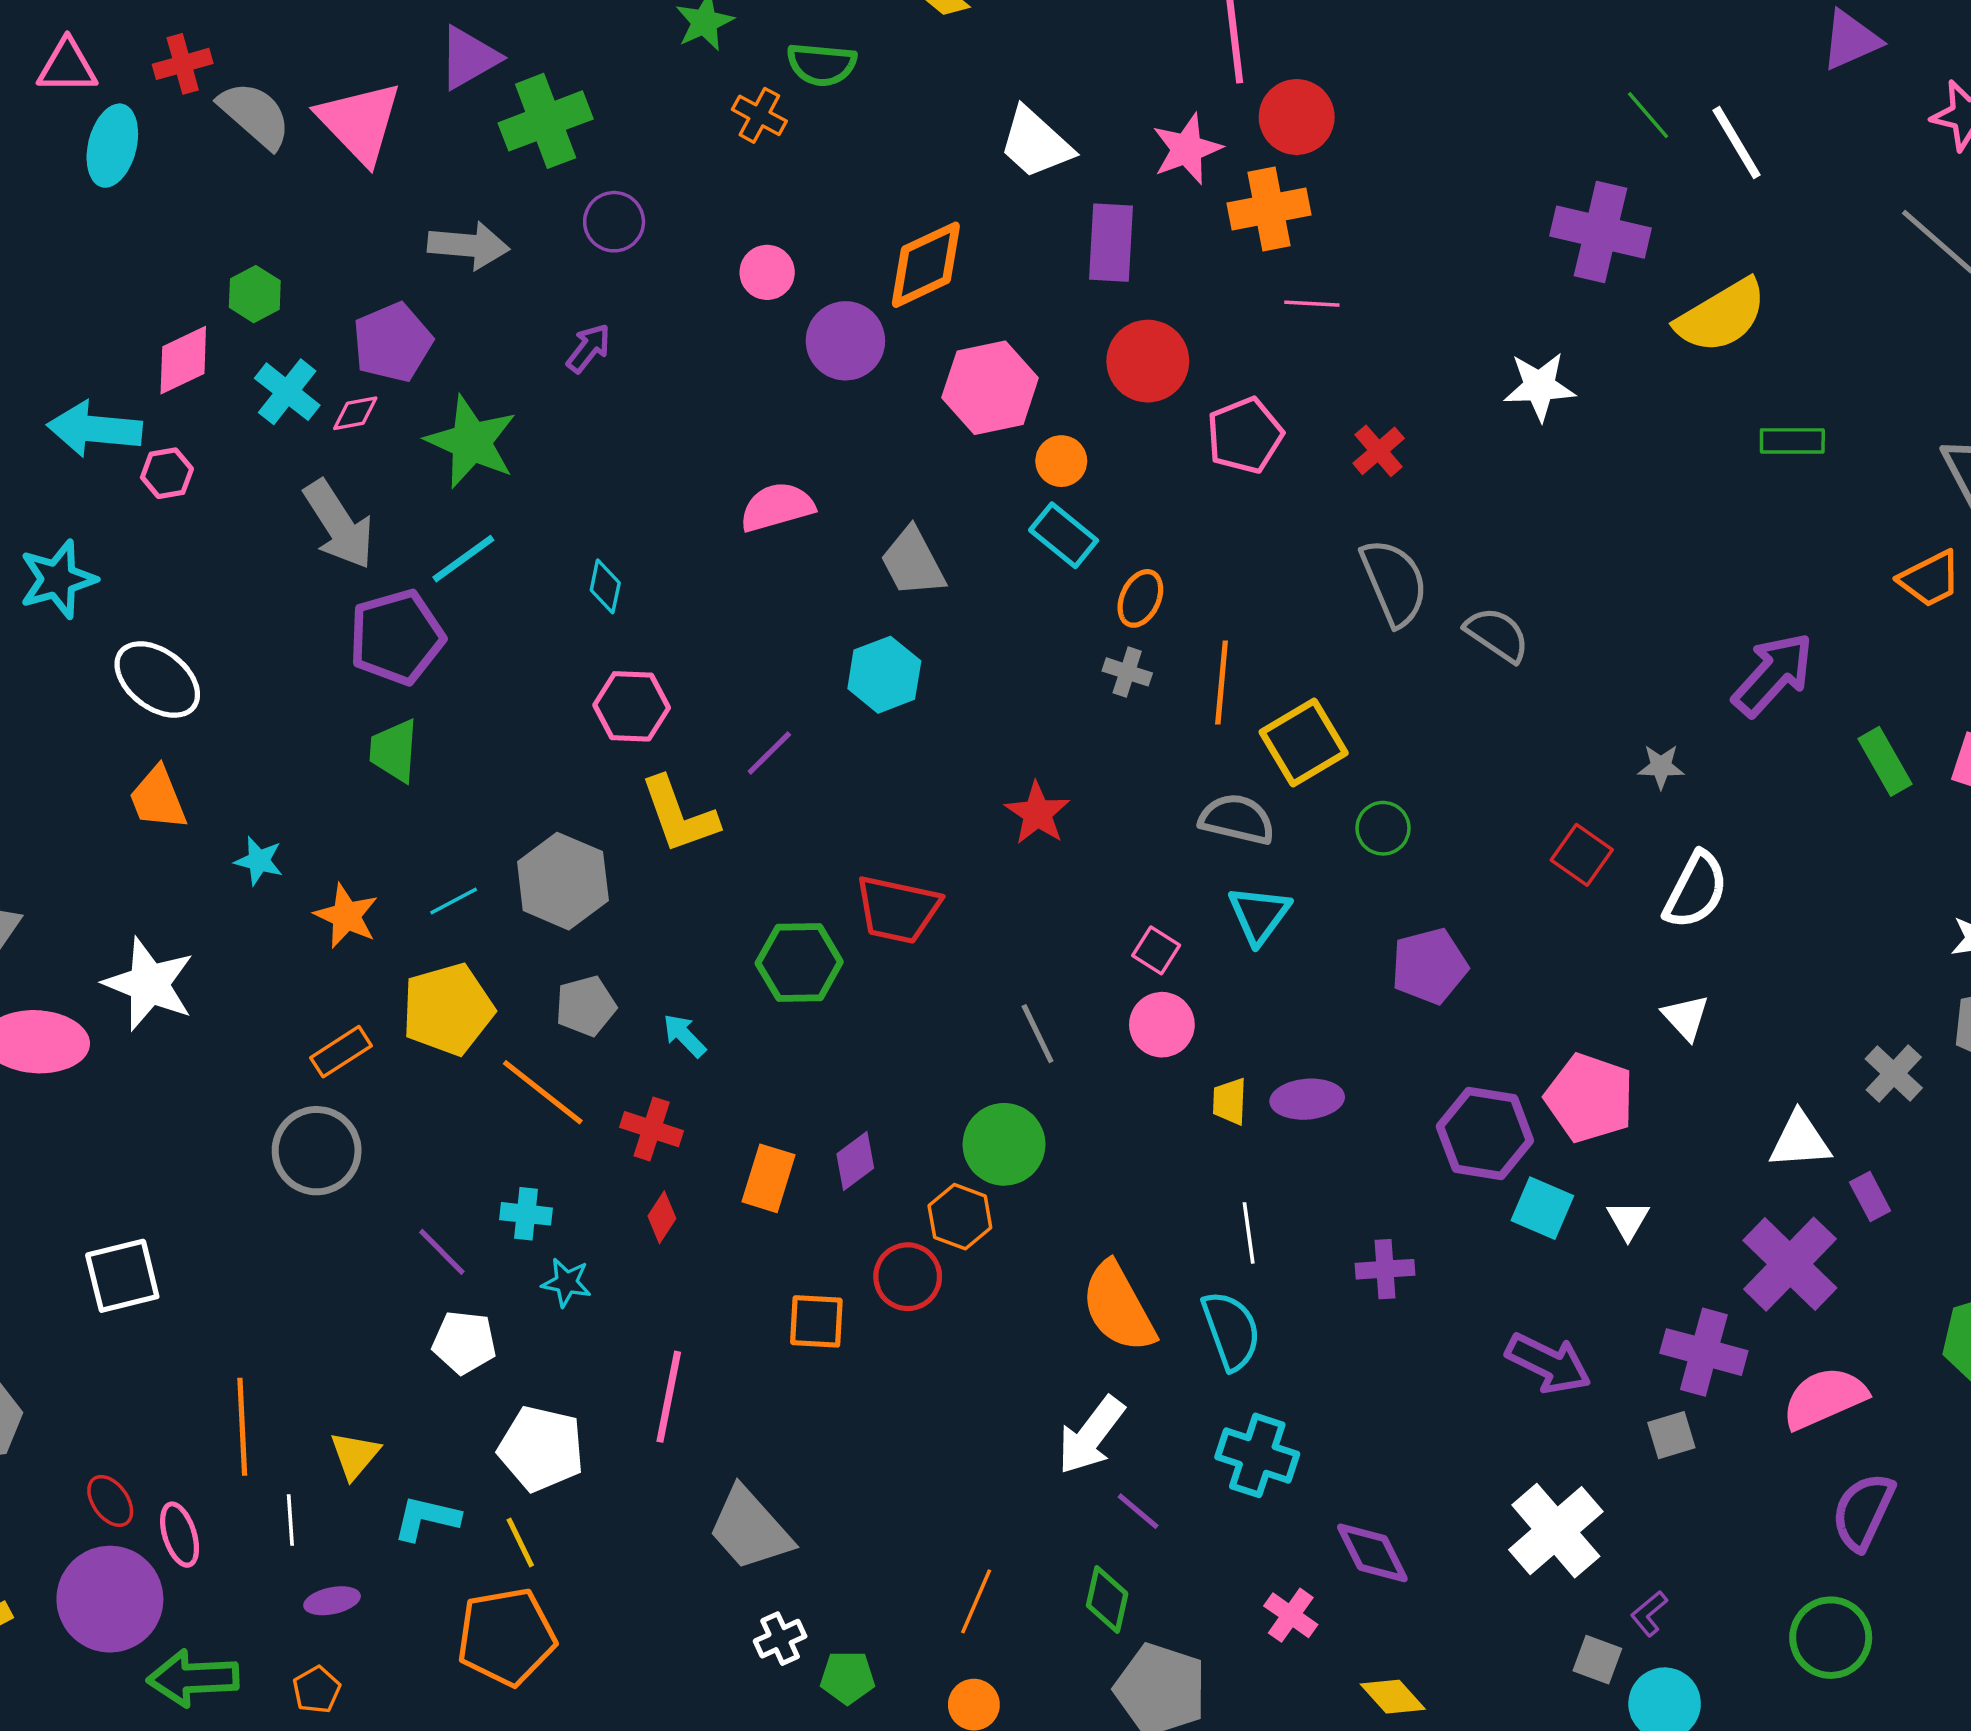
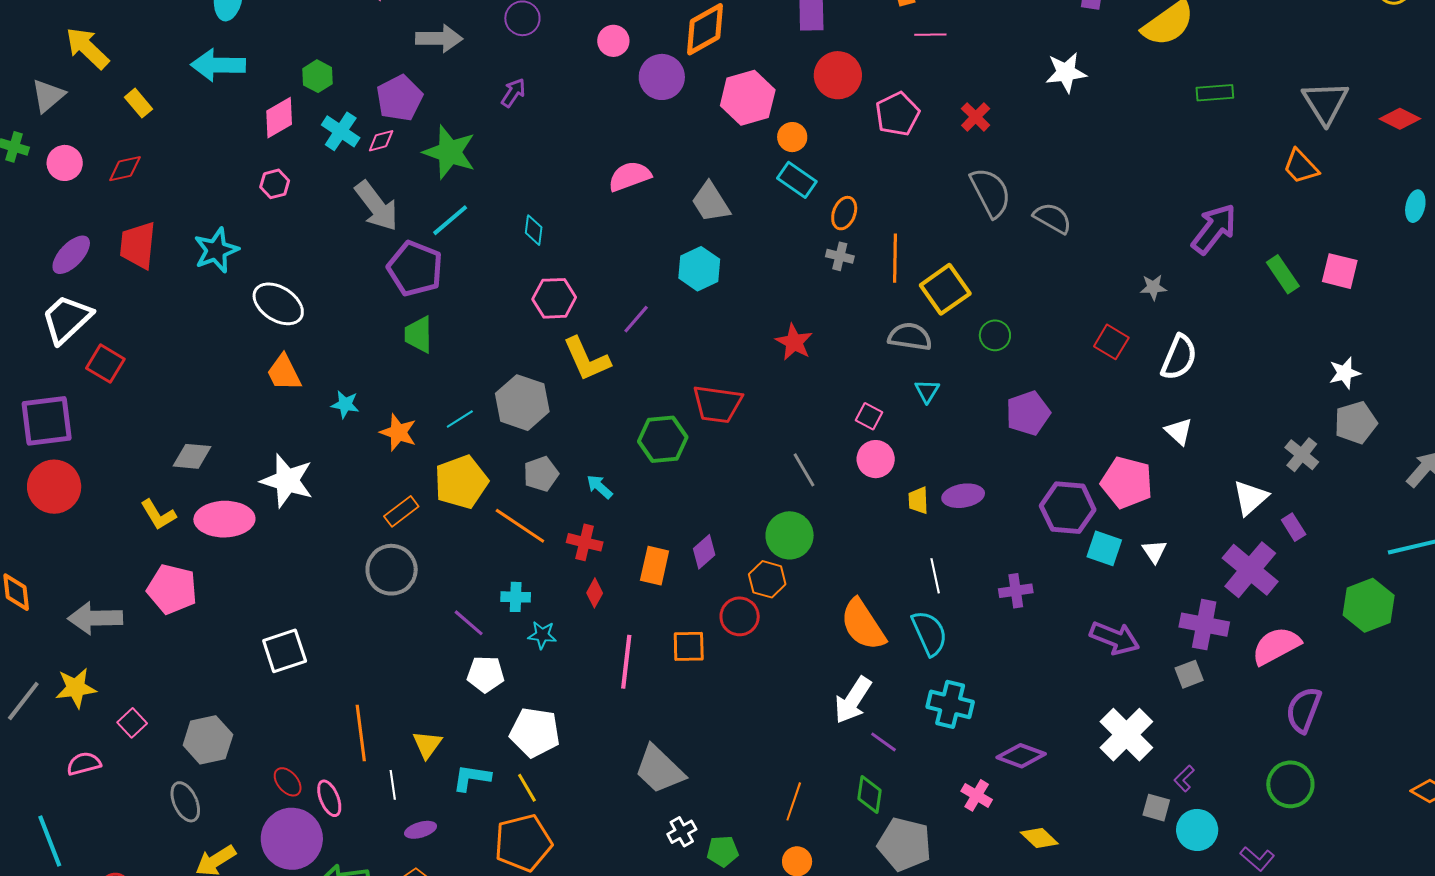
cyan arrow: (95, 429) -> (218, 65), moved
orange trapezoid: (1930, 579) -> (1301, 167), turned 78
purple pentagon: (397, 637) -> (415, 269), turned -30
cyan triangle: (1259, 915) -> (927, 391), size x0.7
white triangle: (1800, 1140) -> (1250, 498), turned -33
pink line: (669, 1397) -> (626, 662), moved
purple diamond: (1372, 1553) -> (1021, 756), turned -39

